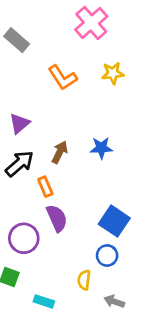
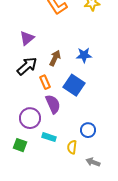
blue square: (114, 221) -> (74, 85), moved
cyan rectangle: (44, 301) -> (49, 137), moved

